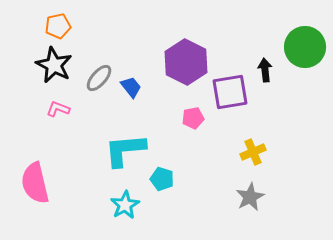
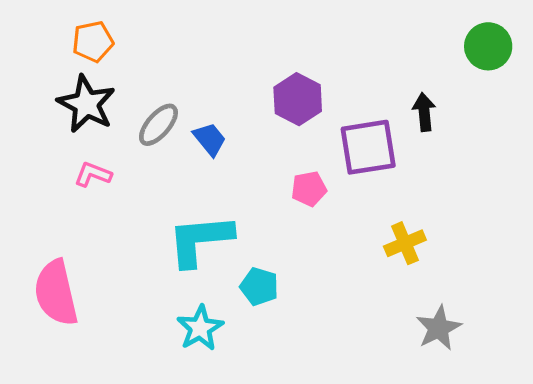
green circle: (305, 47) -> (488, 46), moved, size x0.7
purple hexagon: (186, 62) -> (298, 99), size x0.7
gray star: (250, 197) -> (439, 328), moved

